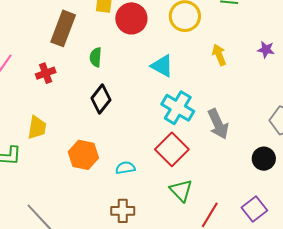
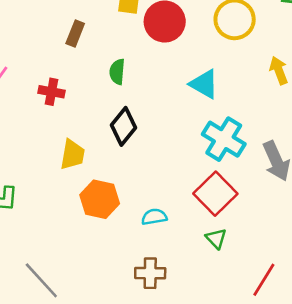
brown rectangle: (63, 28) -> (75, 34), size x0.6
red cross: (46, 73) -> (52, 92), turned 30
yellow trapezoid: (37, 128) -> (72, 155), moved
green triangle: (181, 190) -> (216, 239), moved, size x0.7

